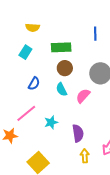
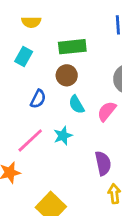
brown circle: (65, 68) -> (67, 75), moved
cyan star: (51, 122) -> (63, 136), moved

